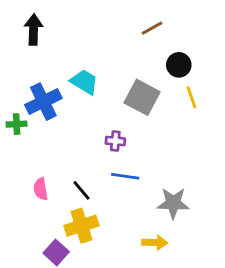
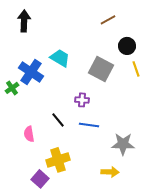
blue cross: (43, 102) -> (31, 72), turned -30
green cross: (17, 124) -> (12, 88), turned -32
black line: (81, 190) -> (58, 120), moved

